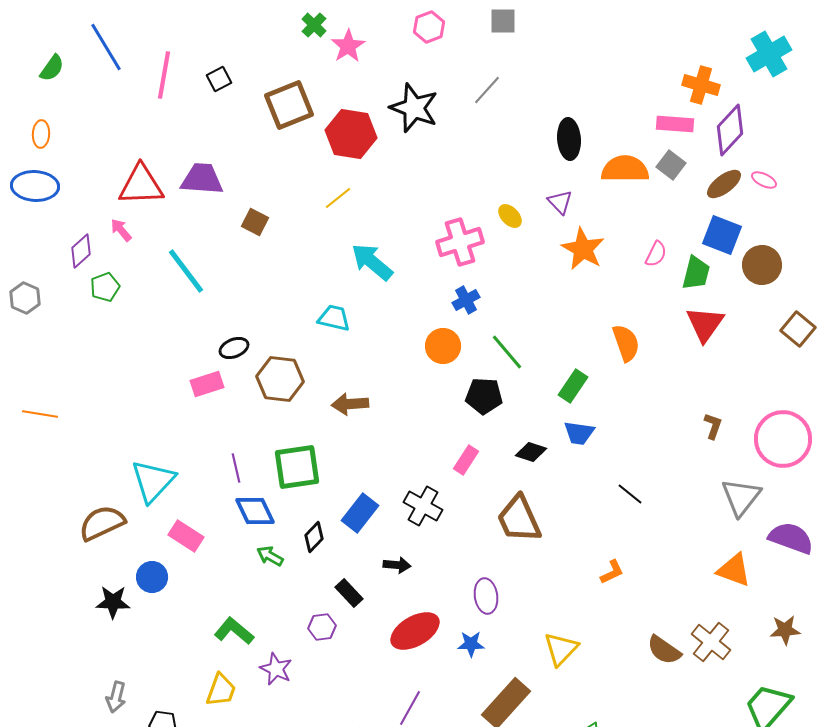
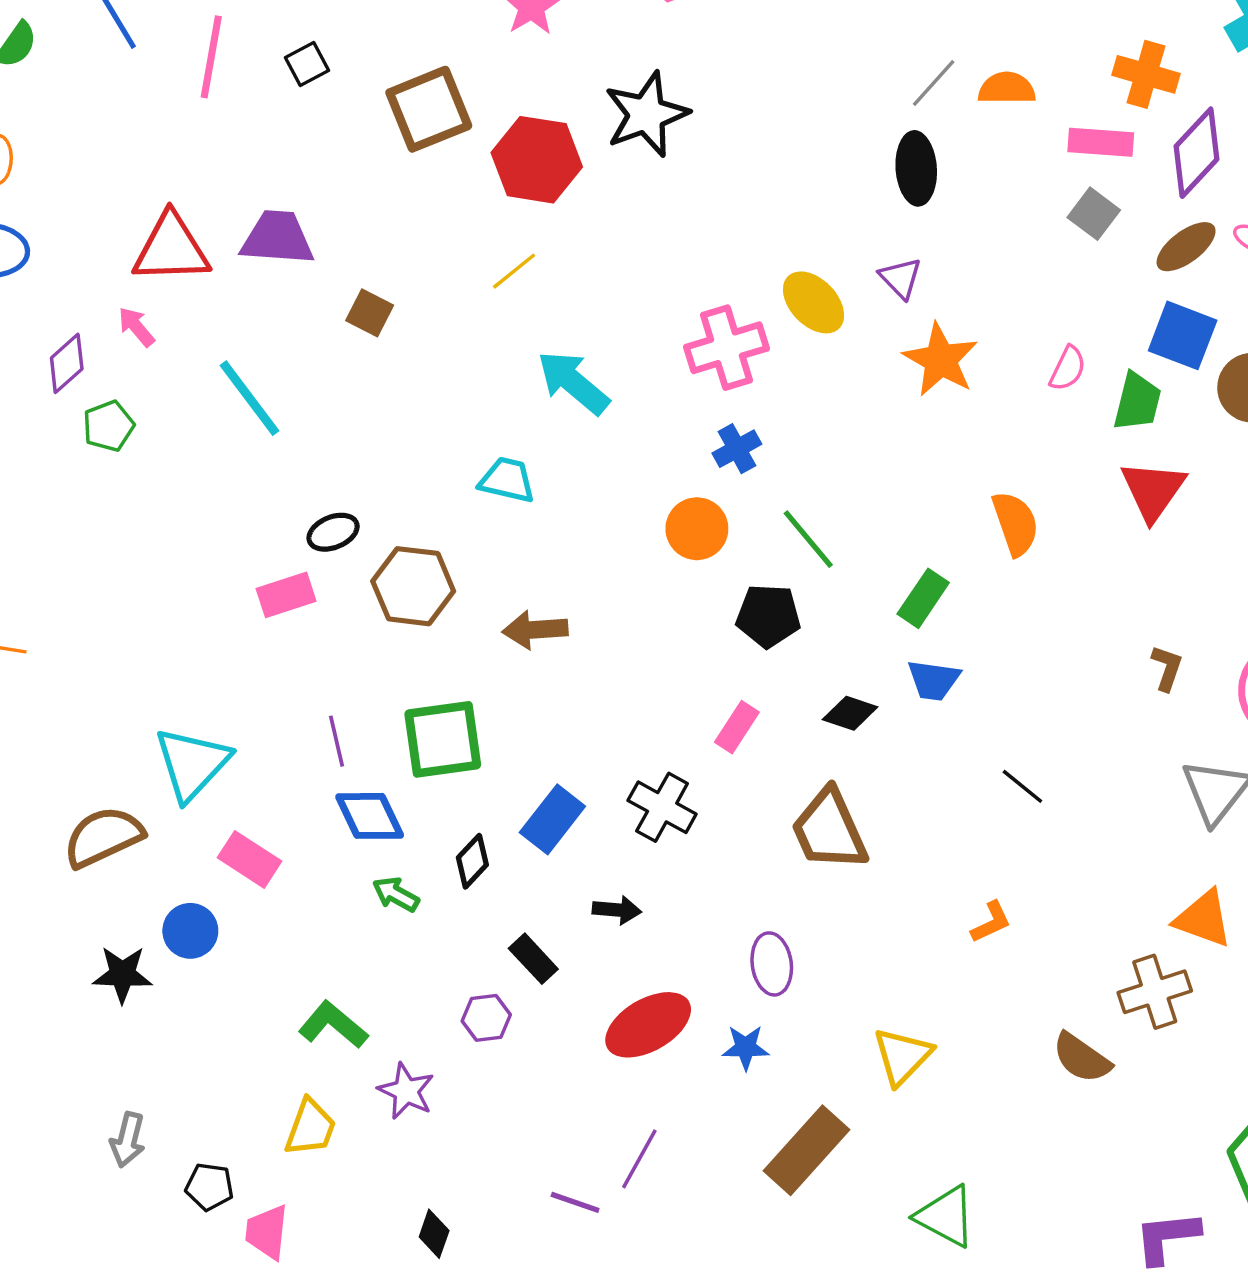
gray line: (487, 90) -> (934, 83), moved
black star: (414, 108) -> (646, 114), turned 30
orange semicircle: (625, 169) -> (1007, 88), moved, size x0.7
yellow ellipse: (510, 216) -> (814, 302), size x1.5
brown cross: (711, 642) -> (1155, 992), moved, turned 33

